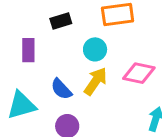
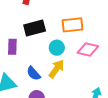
black rectangle: (61, 21) -> (35, 28), size x1.5
pink diamond: (139, 73) -> (88, 49), moved

